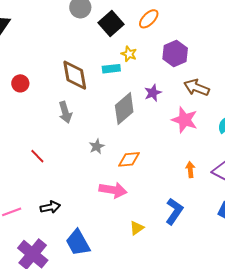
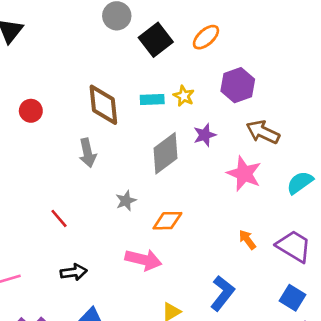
yellow star: (129, 54) -> (184, 96), moved
red line: (37, 156) -> (59, 218), moved
orange arrow: (190, 170) -> (247, 240), turned -35
black arrow: (50, 207) -> (74, 272), moved

